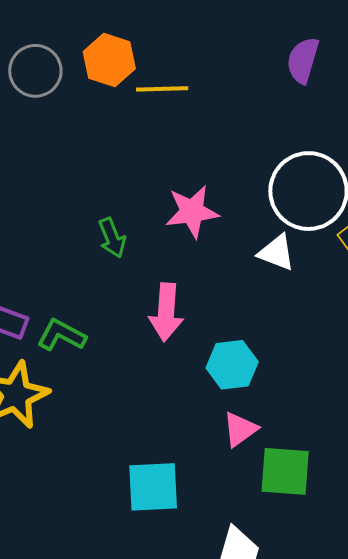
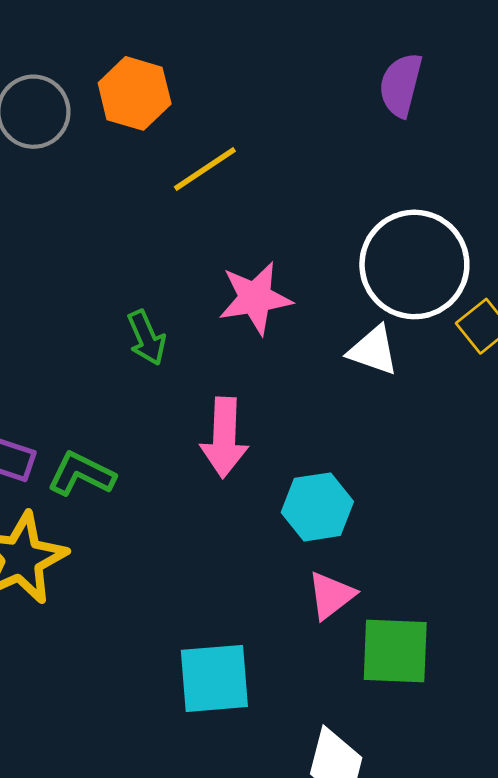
yellow line: (162, 89) -> (205, 169), moved, turned -30

